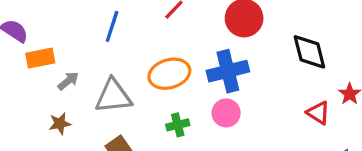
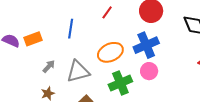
orange rectangle: (40, 58) -> (33, 39), moved
green cross: (178, 125) -> (120, 83), size x1.6

